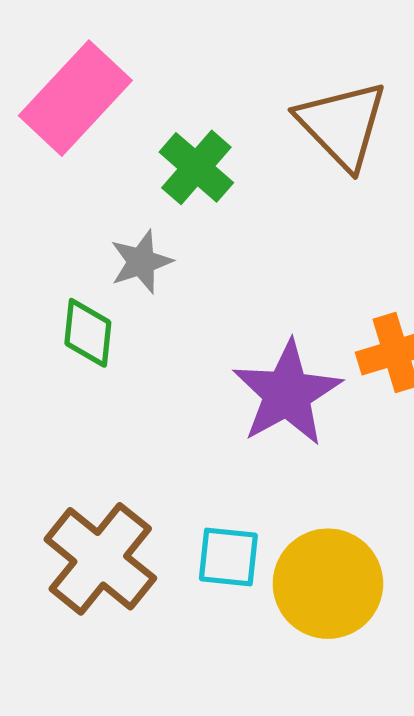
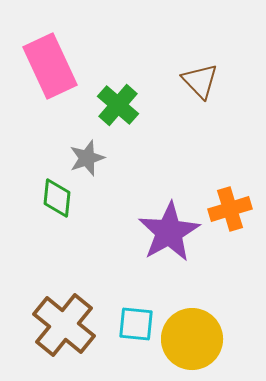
pink rectangle: (75, 98) -> (50, 66), turned -68
brown triangle: (342, 125) -> (200, 81), size x0.7

